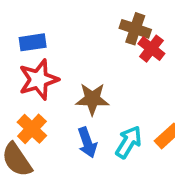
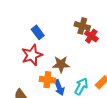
blue rectangle: (33, 42) -> (38, 32), moved, turned 64
orange cross: (32, 129) -> (47, 80), moved, turned -35

